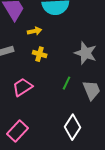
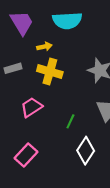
yellow cross: (40, 54) -> (50, 72), size x1.6
green line: (67, 83) -> (70, 121), moved

